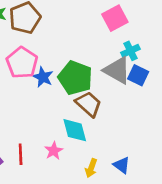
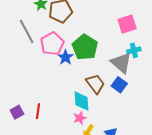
blue square: (138, 75) -> (119, 85), moved
green pentagon: (75, 78) -> (85, 47), moved
pink star: (54, 151) -> (80, 118), moved

